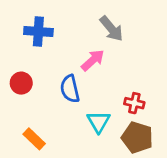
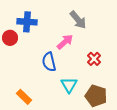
red circle: (21, 83) -> (10, 38), moved
red cross: (134, 103) -> (94, 59), moved, turned 32

